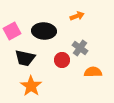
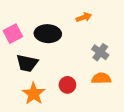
gray cross: (80, 48) -> (100, 52), moved
red circle: (62, 60) -> (67, 85), moved

